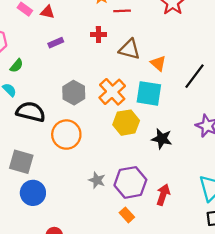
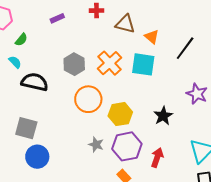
yellow hexagon: (126, 123) -> (120, 114), moved
orange circle: (66, 135) -> (88, 99), moved
black star: (162, 139) -> (163, 116), moved, turned 30

